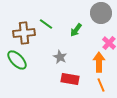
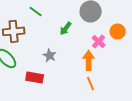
green line: (46, 24) -> (36, 11), moved
red rectangle: (70, 79) -> (35, 77), moved

